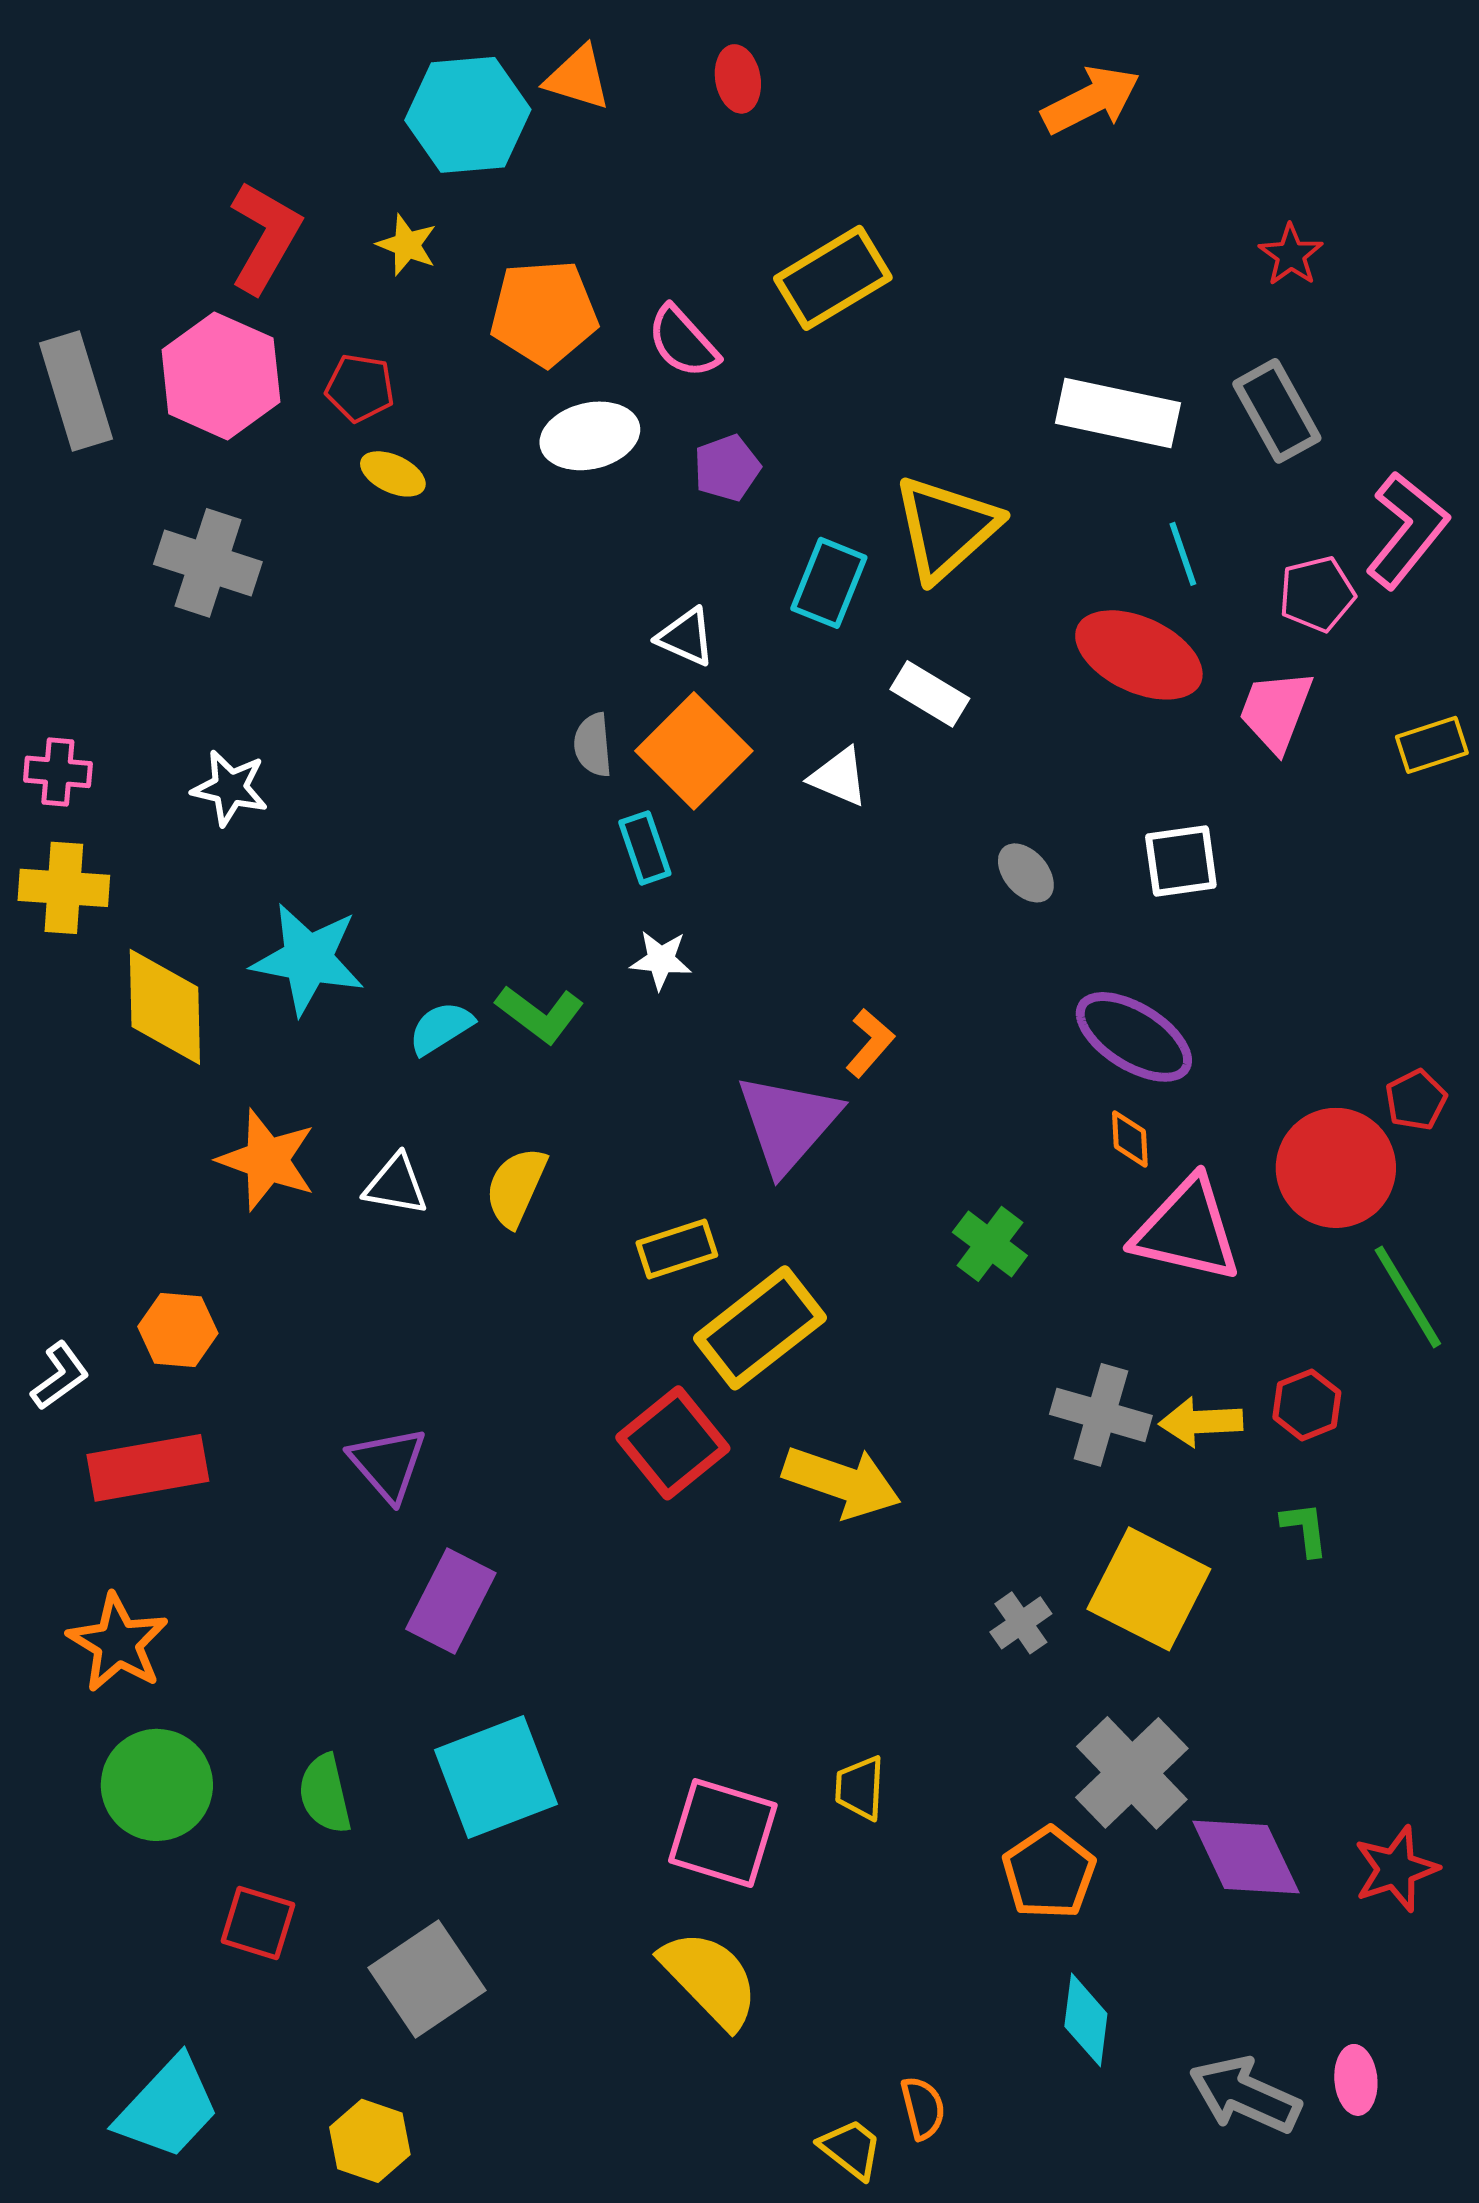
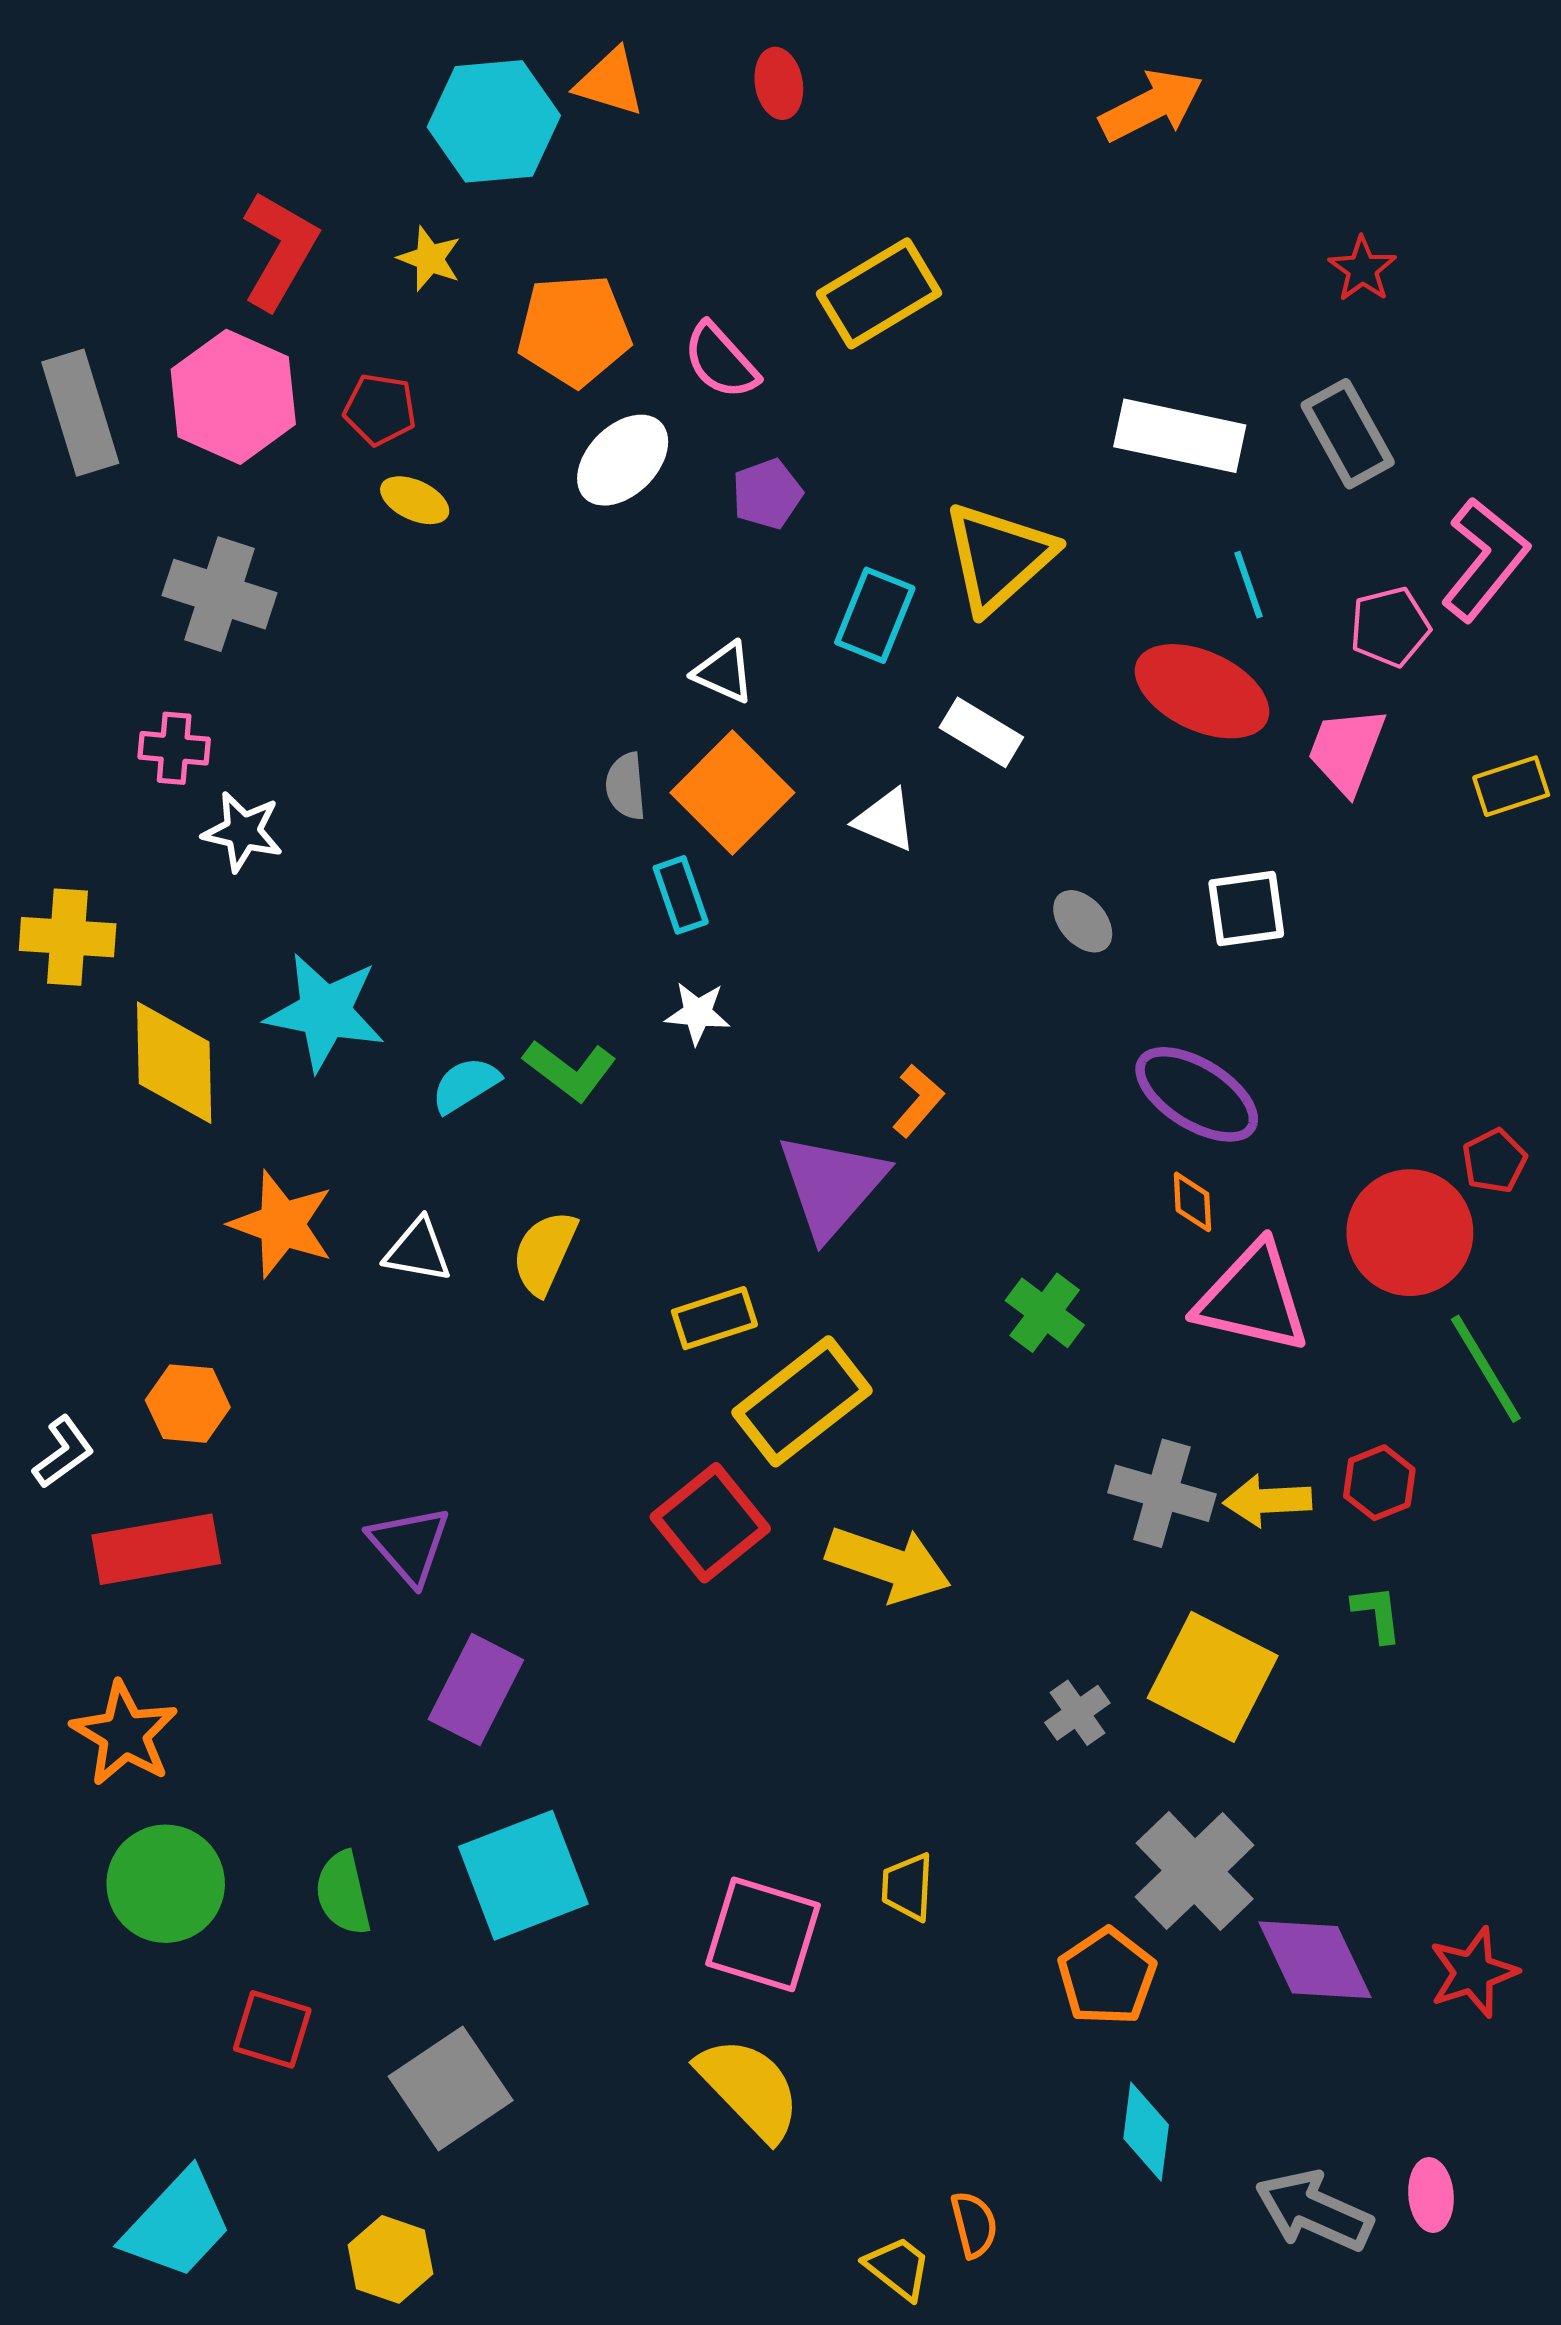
white ellipse: (590, 436) -> (623, 460), turned -32
pink cross: (58, 772) -> (174, 748), moved

